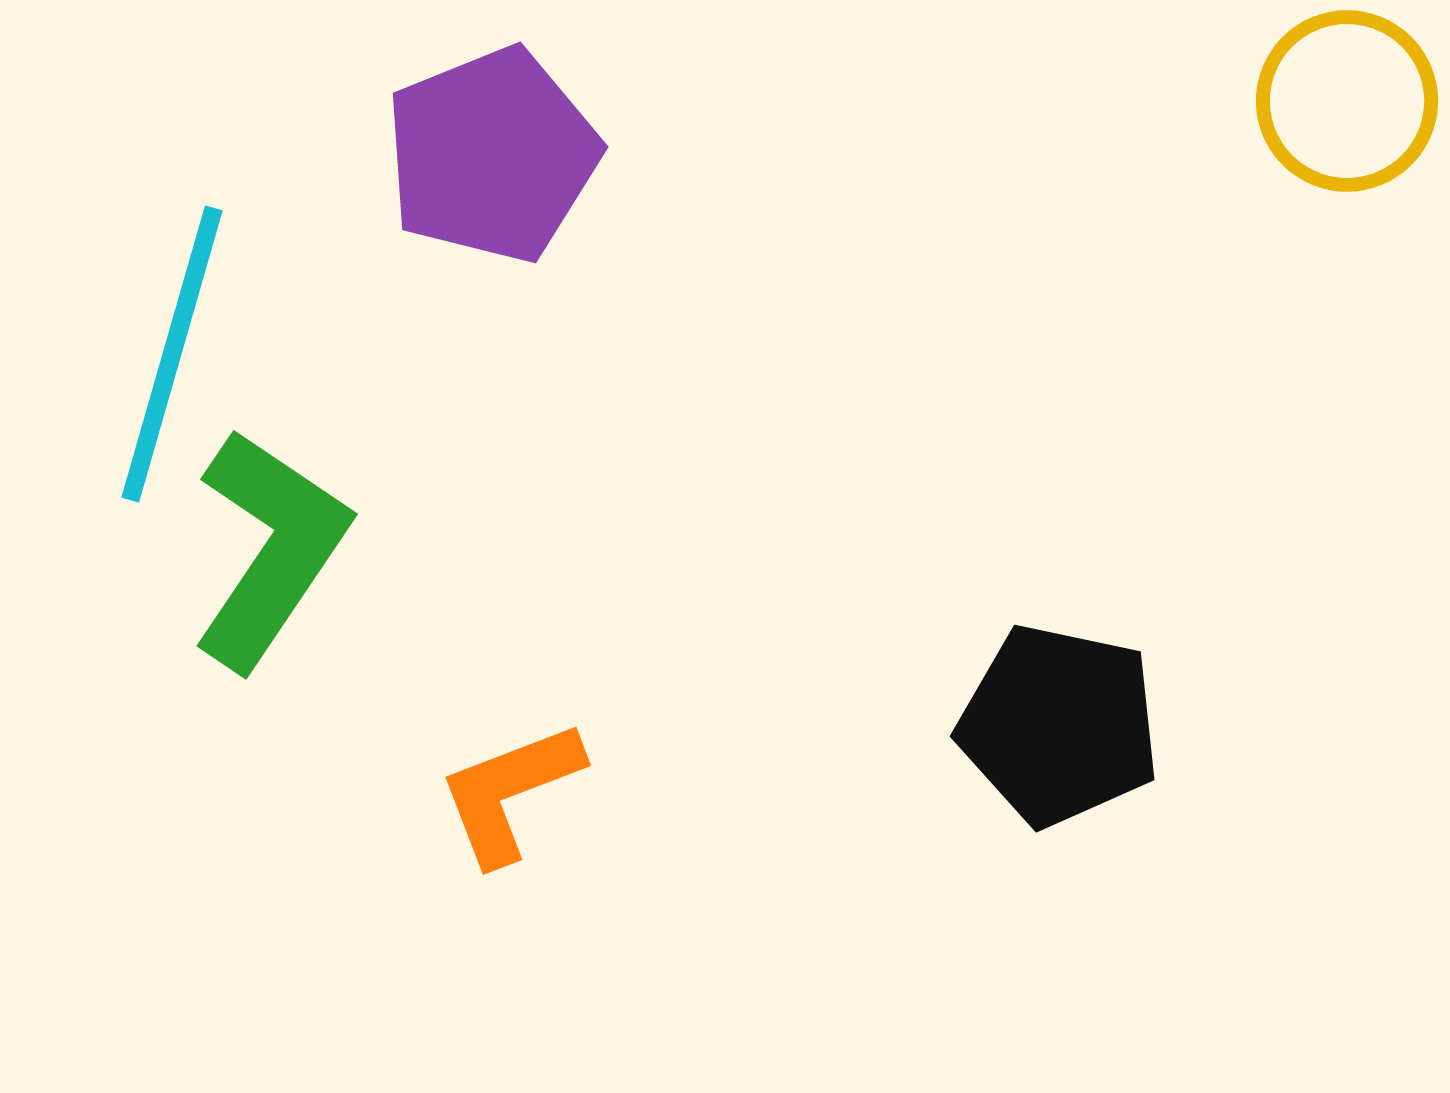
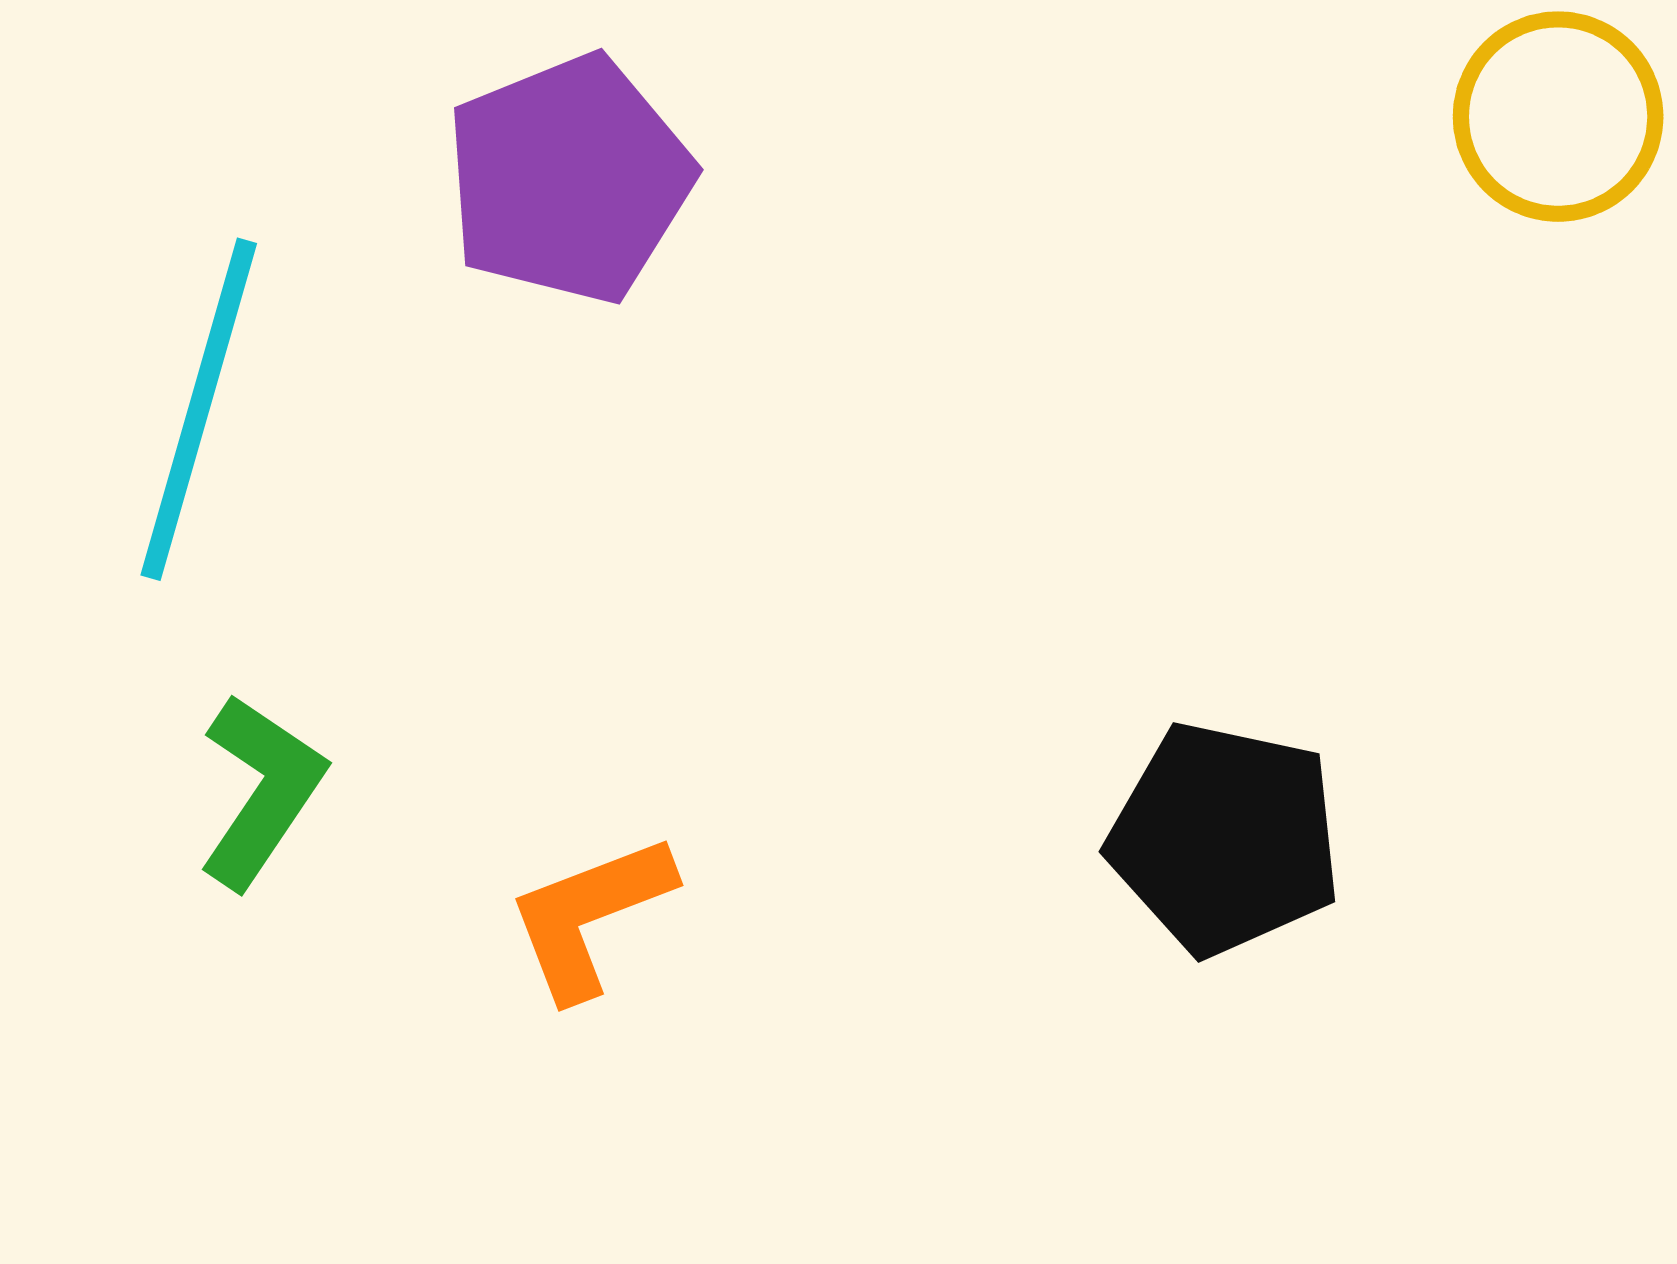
green L-shape: (270, 549) -> (261, 791), moved, size x0.7

